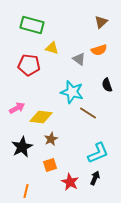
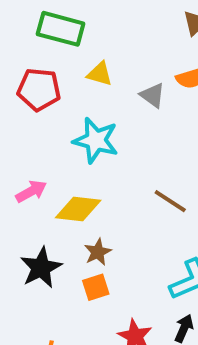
red pentagon: (29, 65) -> (39, 89), moved
cyan star: (72, 92) -> (96, 140), moved
orange square: (50, 165) -> (96, 287), moved

